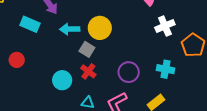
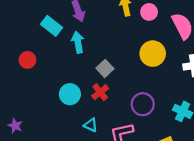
yellow circle: (100, 28) -> (153, 54), moved
cyan arrow: (70, 29) -> (78, 42), moved, turned 66

